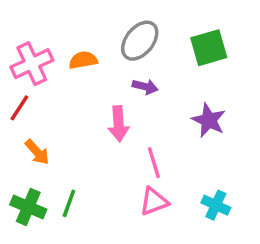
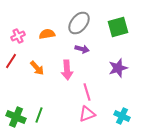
pink cross: (32, 64) -> (18, 36), size x0.6
purple star: (209, 120) -> (118, 68), turned 30
orange arrow: (37, 152) -> (37, 68), moved

